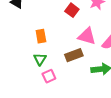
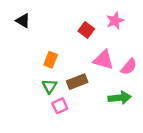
orange rectangle: (41, 36) -> (51, 60), turned 32
brown rectangle: (74, 55) -> (77, 82), moved

